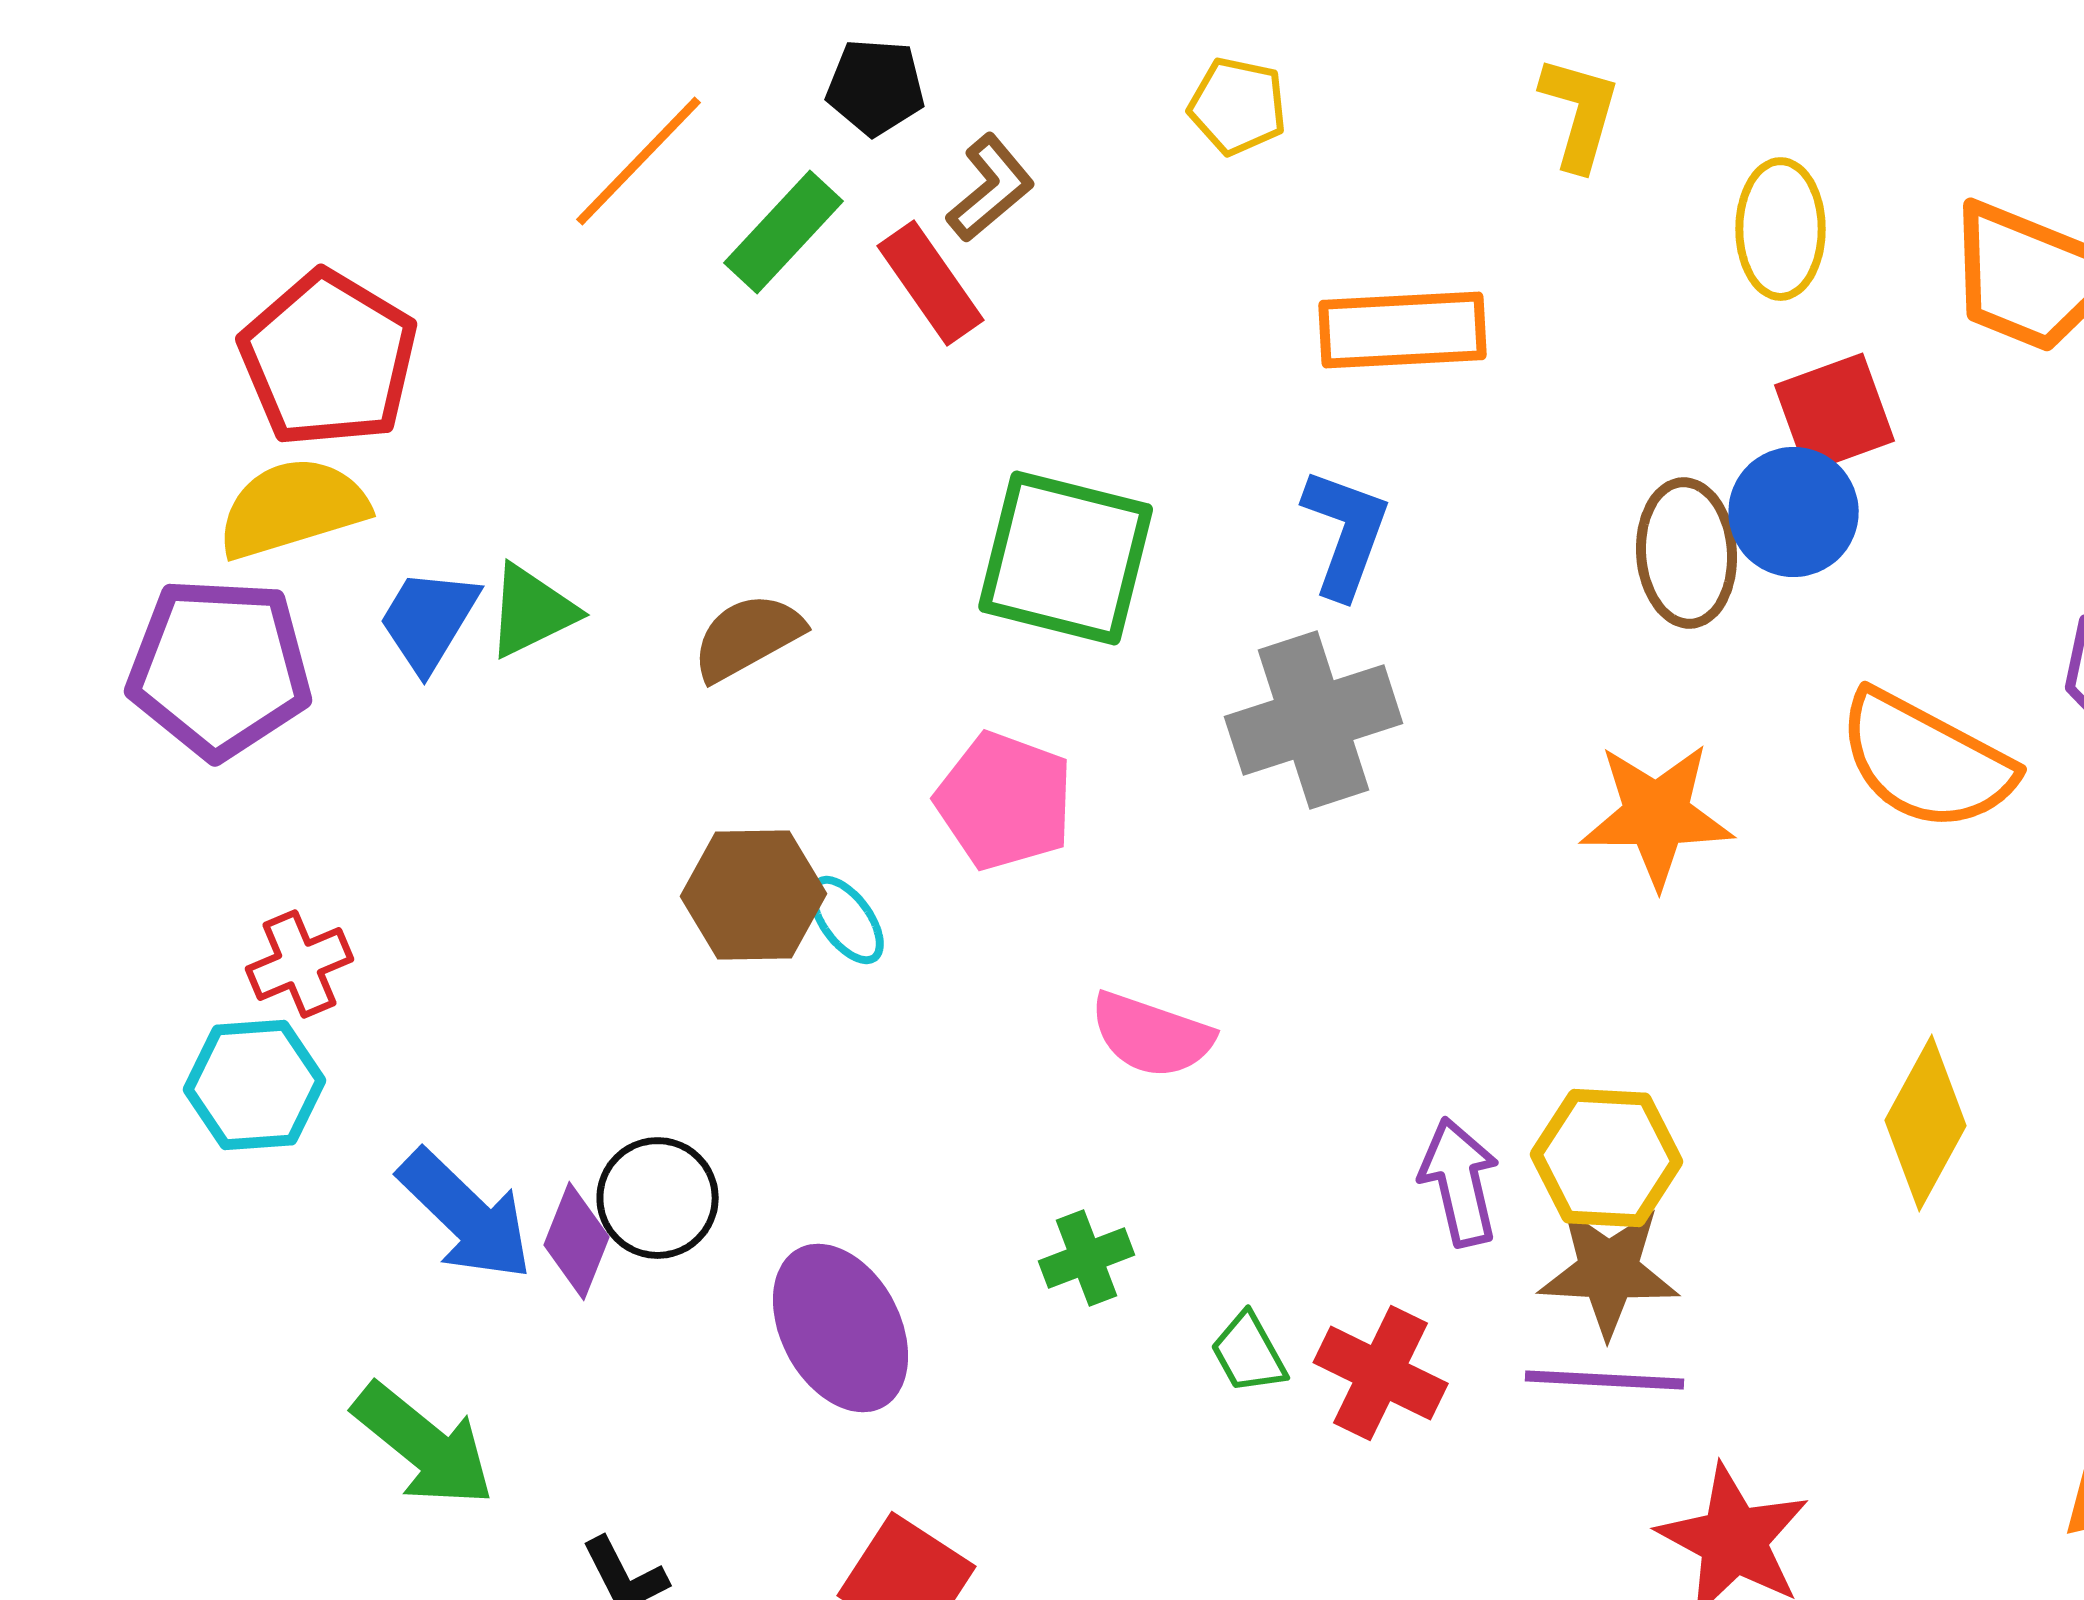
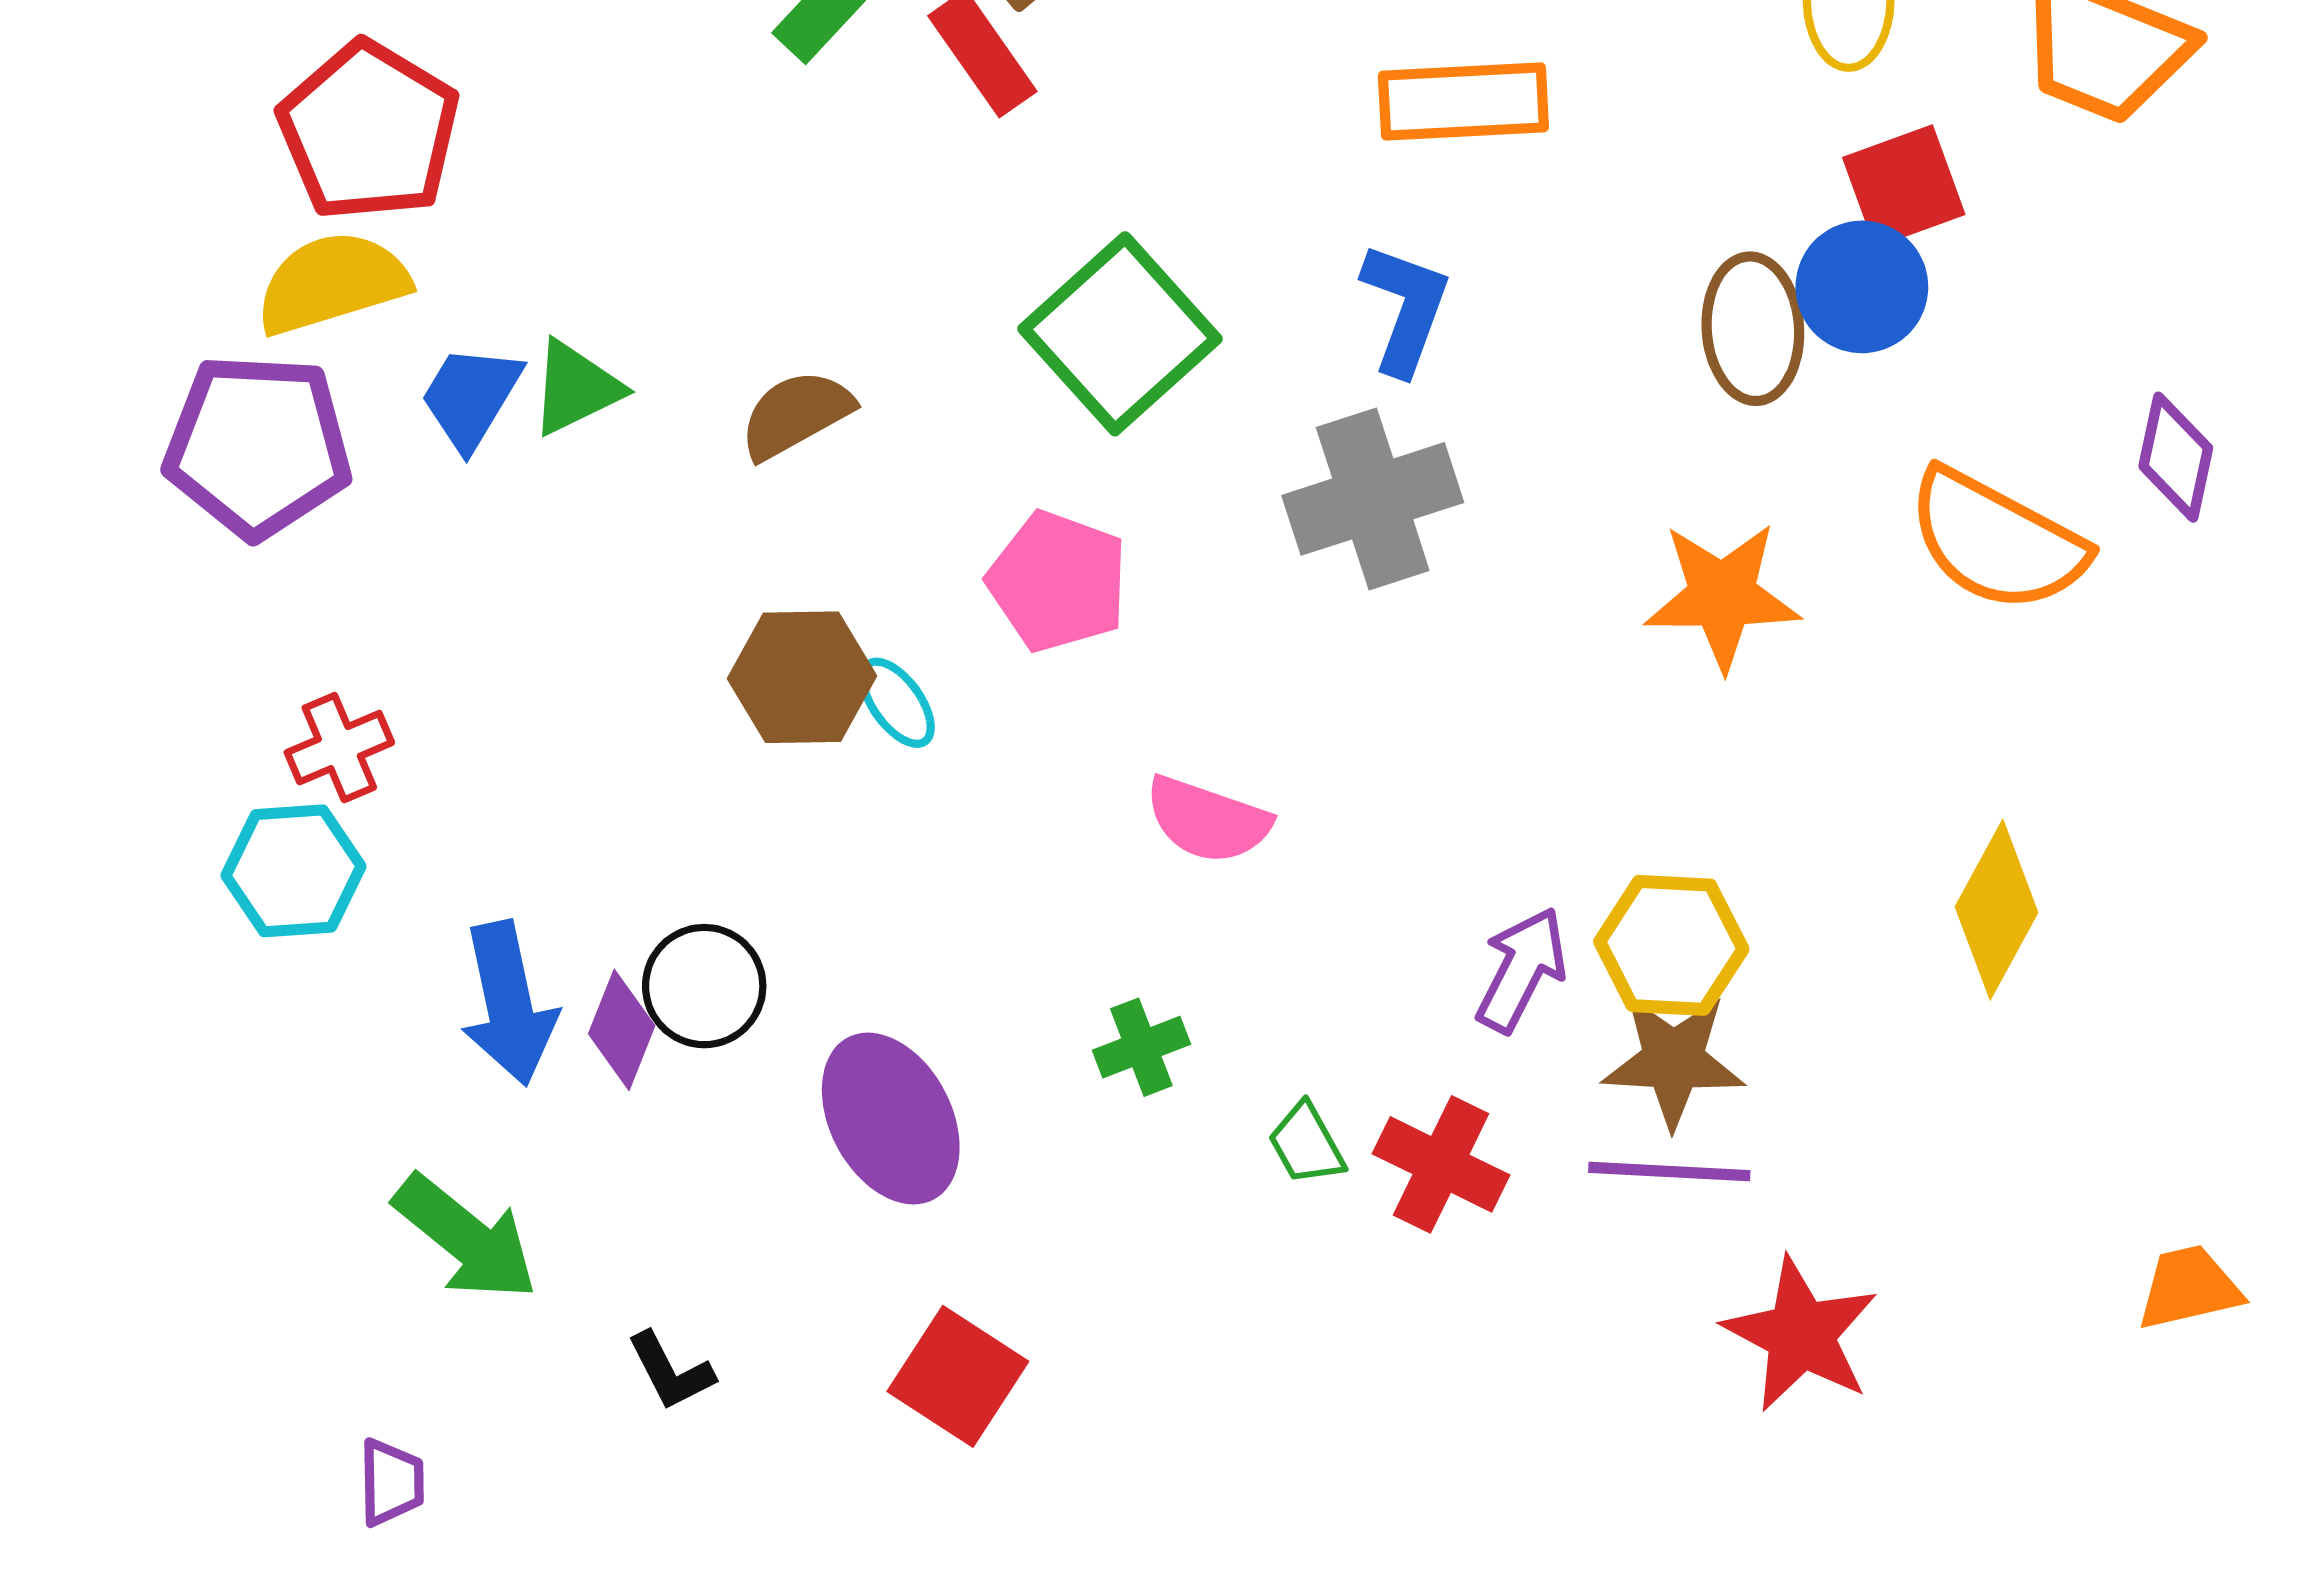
green square: (1066, 558) -> (1120, 334), turned 34
purple arrow: (1460, 1182) -> (1522, 970), turned 40
blue arrow: (466, 1215) -> (509, 1003), turned 34

